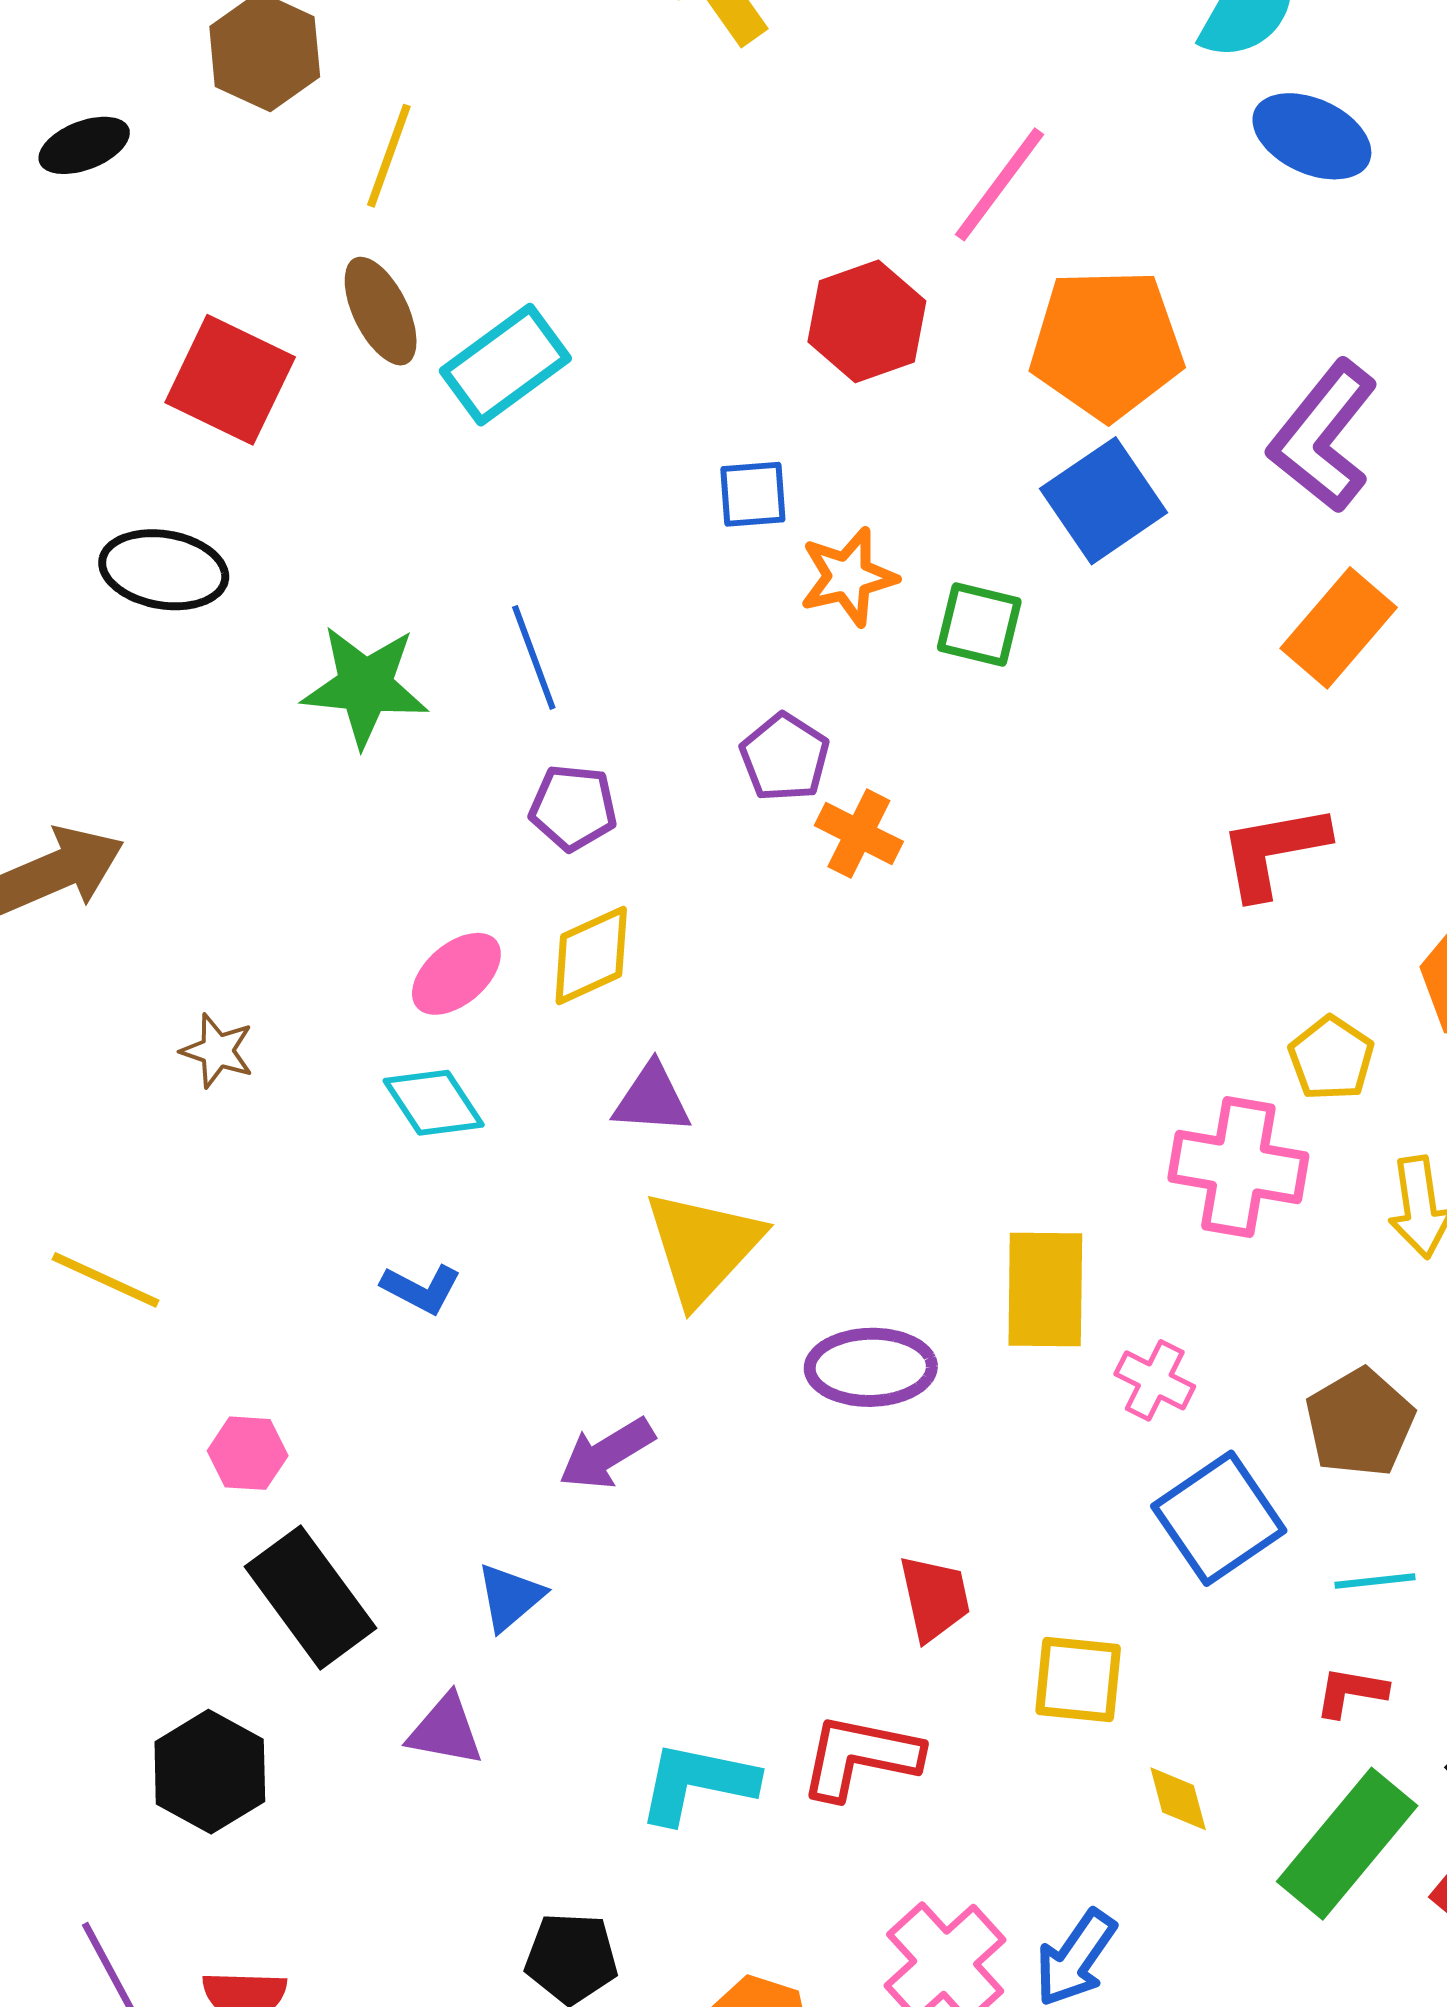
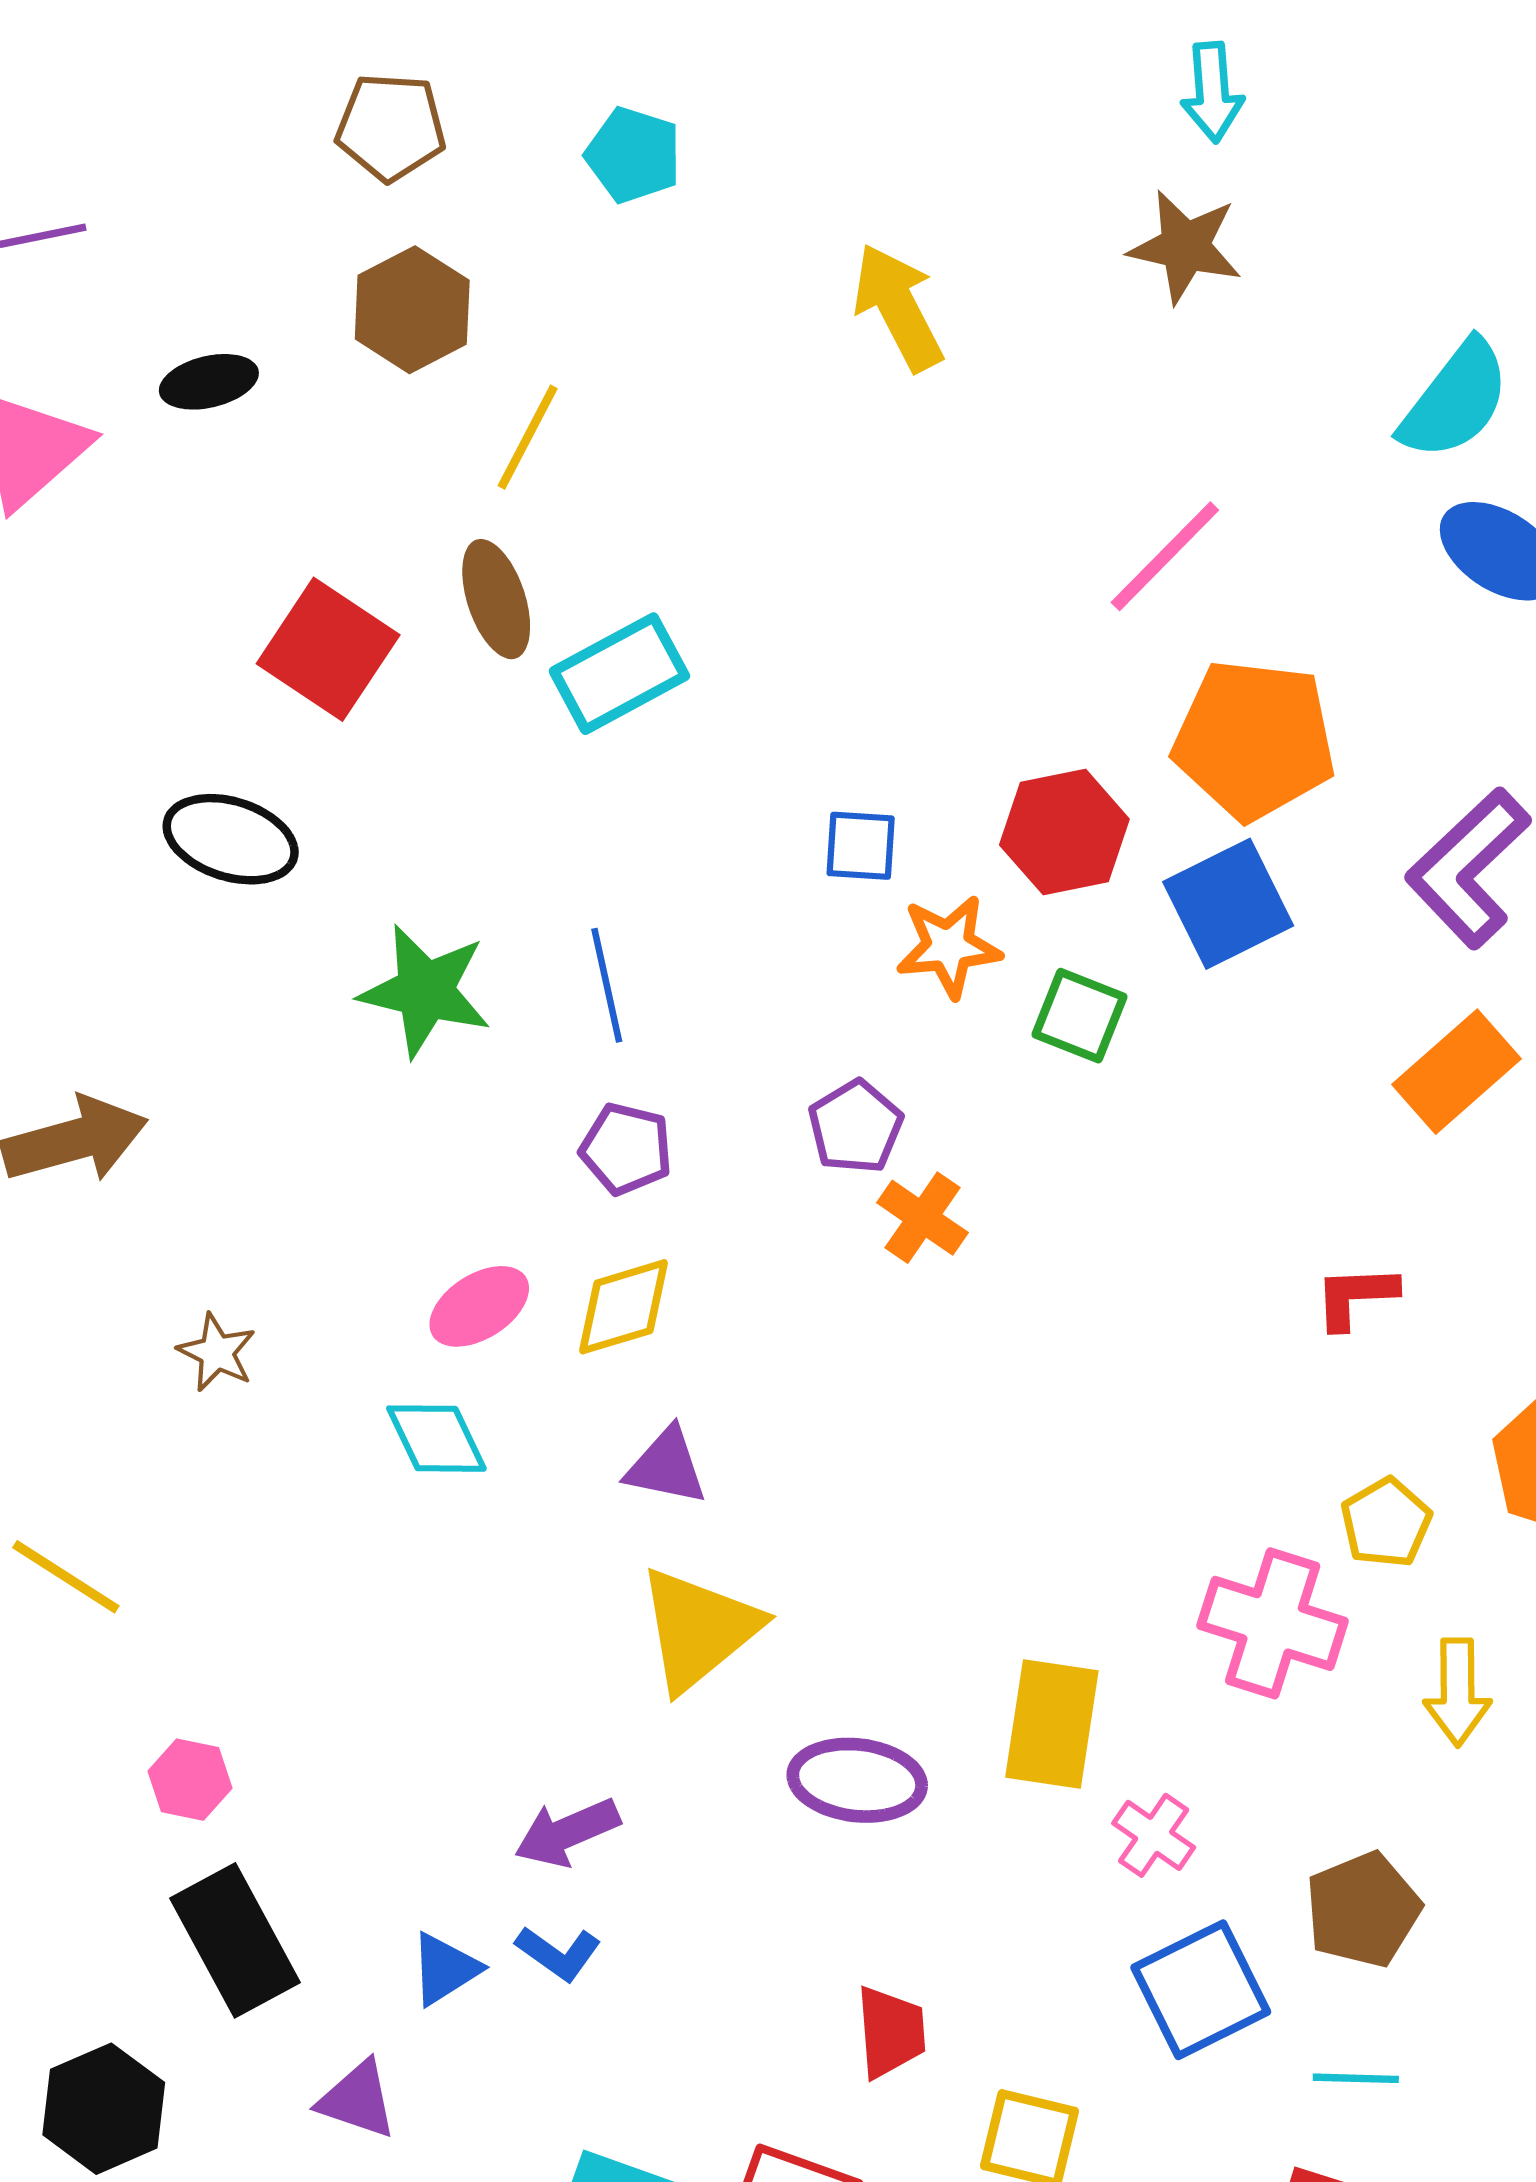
red hexagon: (867, 321) -> (1064, 832), moved
red L-shape: (1273, 851) -> (1356, 1296), size x0.7
blue L-shape: (421, 1289) -> (558, 1953), moved

